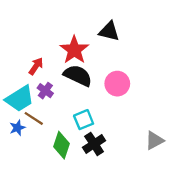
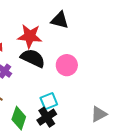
red star: (74, 50) -> (30, 36), turned -30
cyan square: (84, 120) -> (49, 101), moved

